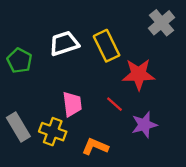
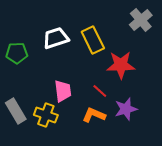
green pentagon: (19, 61) -> (17, 53), turned -30
orange L-shape: (95, 146) -> (94, 115), moved

